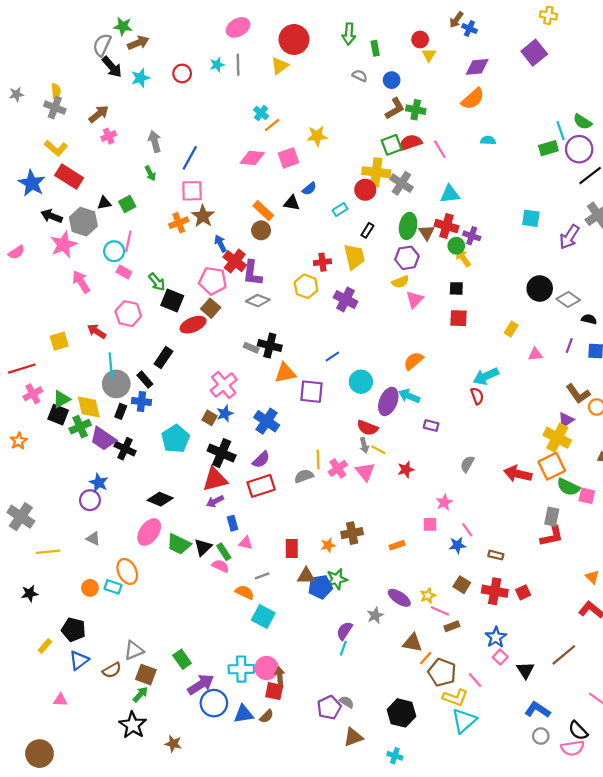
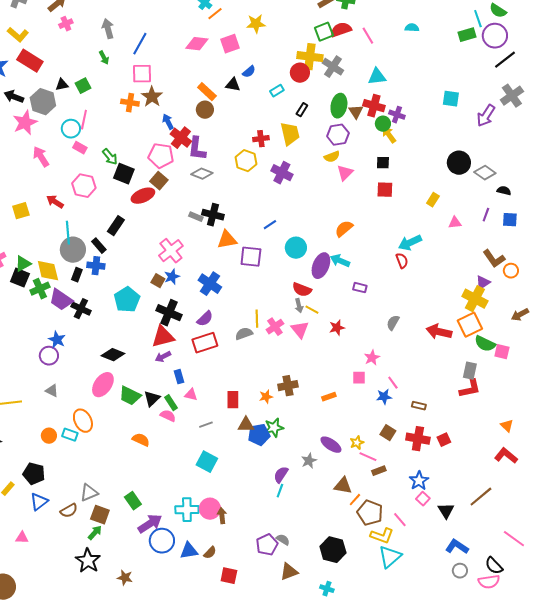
orange cross: (179, 223) -> (130, 103), turned 30
orange semicircle: (245, 592) -> (141, 440), moved
red square: (274, 691) -> (229, 576), moved

